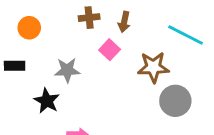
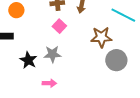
pink square: (110, 50) -> (59, 26), moved
gray star: (67, 70) -> (52, 54), moved

